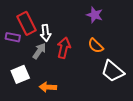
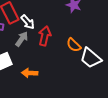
white arrow: (46, 33) -> (28, 22), turned -35
orange semicircle: (96, 46) -> (74, 45), moved

